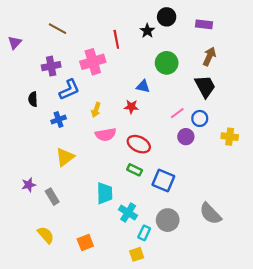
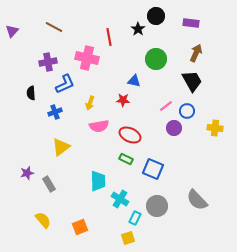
purple triangle: (15, 43) -> (12, 31), moved
pink cross: (93, 62) -> (87, 58), turned 30

